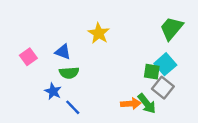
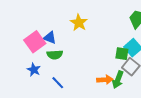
pink square: (28, 57) -> (35, 42), moved, size x1.5
blue star: (53, 91) -> (34, 70), moved
green arrow: (147, 104) -> (118, 80), turned 60

